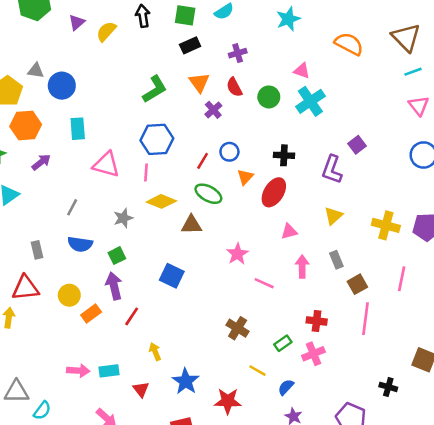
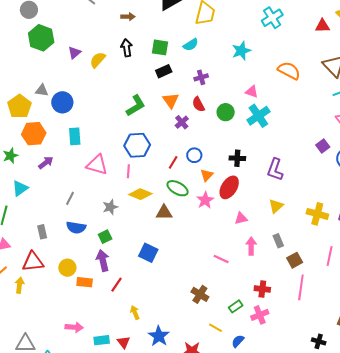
purple square: (357, 145) -> (323, 146), moved
pink star: (237, 254) -> (205, 200), moved
orange rectangle: (91, 313) -> (85, 282), turned 42
cyan rectangle: (109, 371) -> (102, 340), moved

